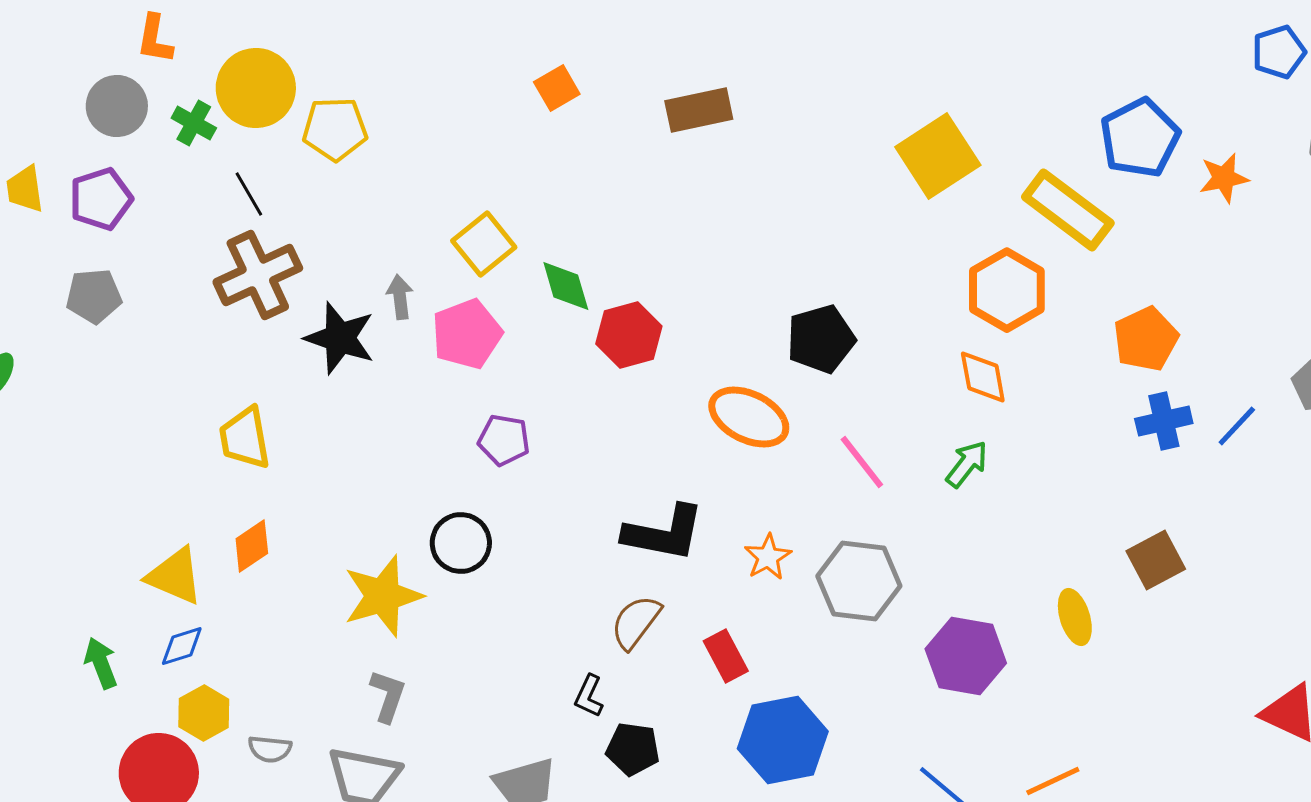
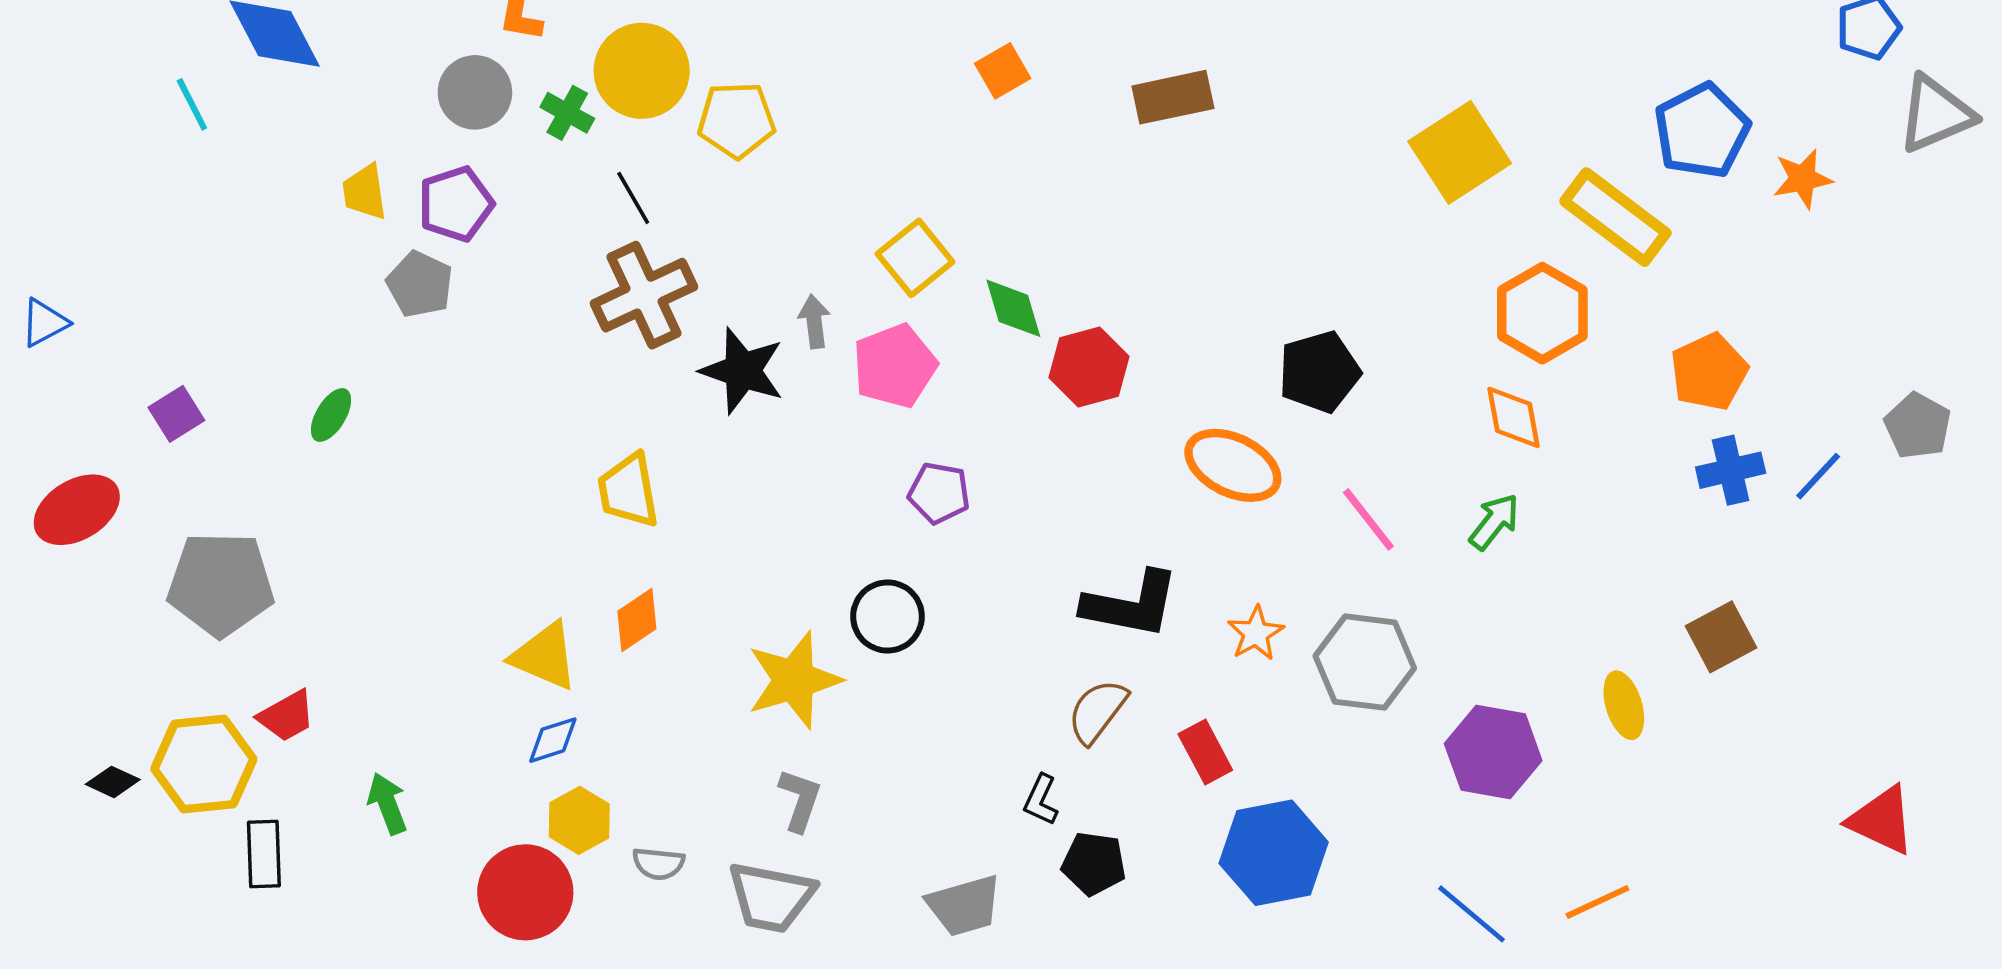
gray pentagon: (94, 296) -> (420, 284), moved, turned 30
green arrow: (101, 663) -> (387, 804), moved

